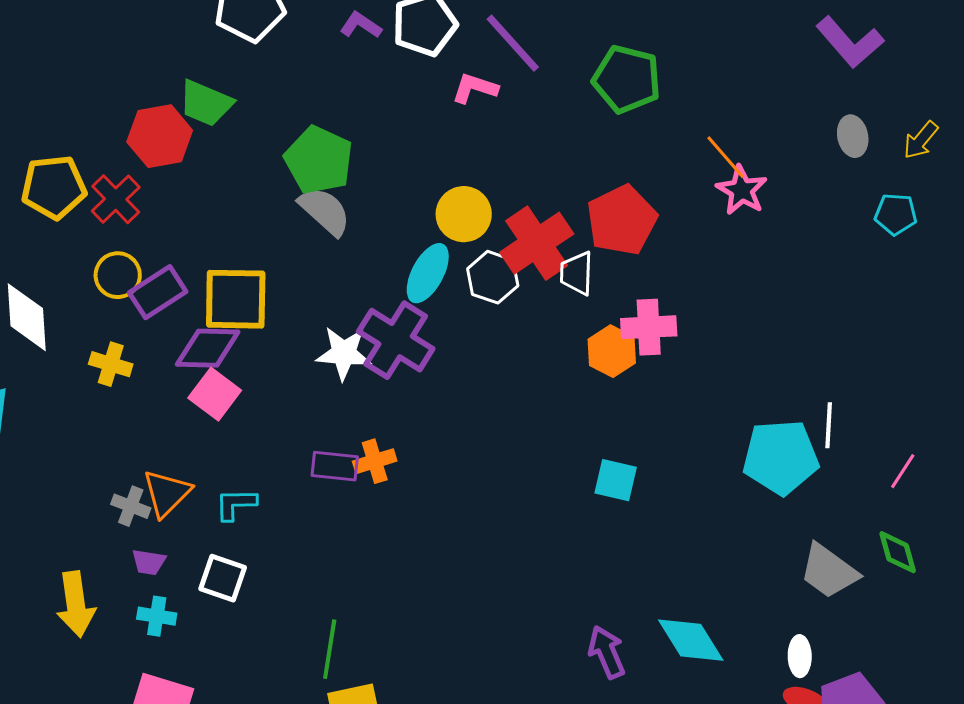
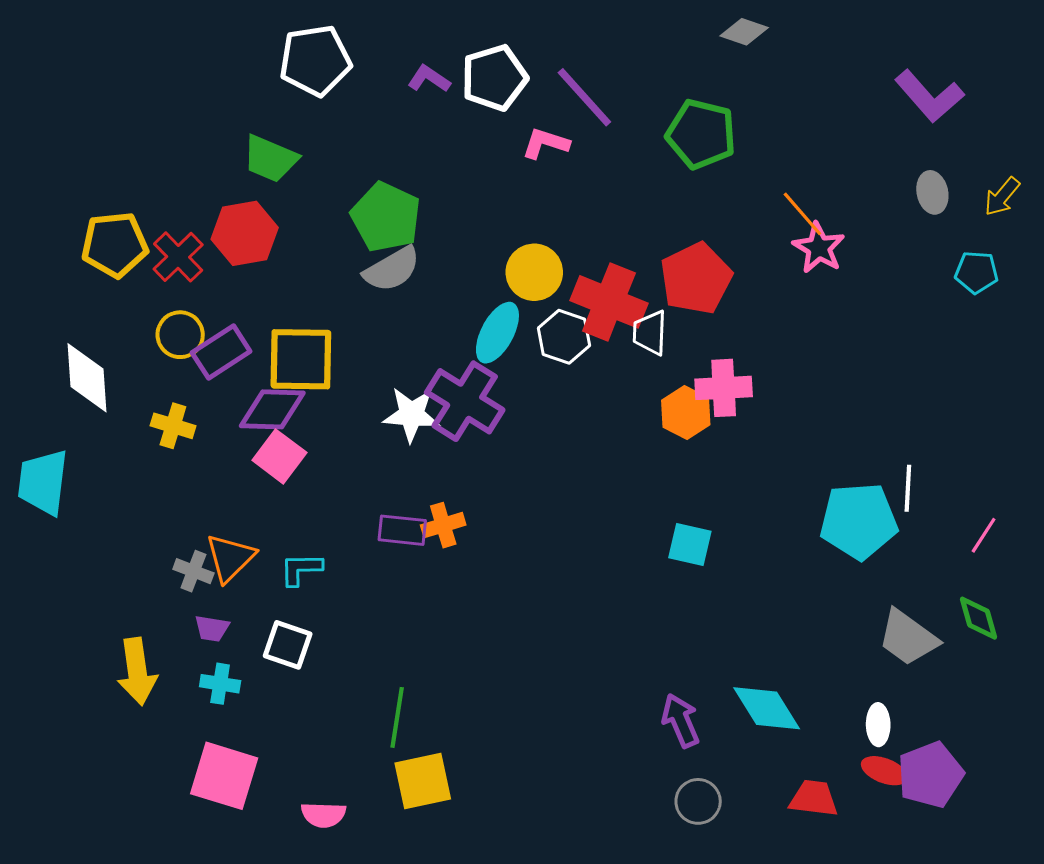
red hexagon: (160, 136) -> (245, 233), moved
gray semicircle: (325, 211) -> (392, 269), turned 108
red cross: (537, 243) -> (609, 302), turned -34

